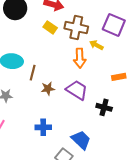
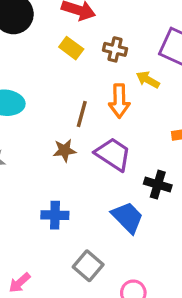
brown cross: (76, 28) -> (115, 49), size x0.6
brown line: (33, 73) -> (82, 114), moved
blue trapezoid: (81, 140) -> (127, 217), moved

